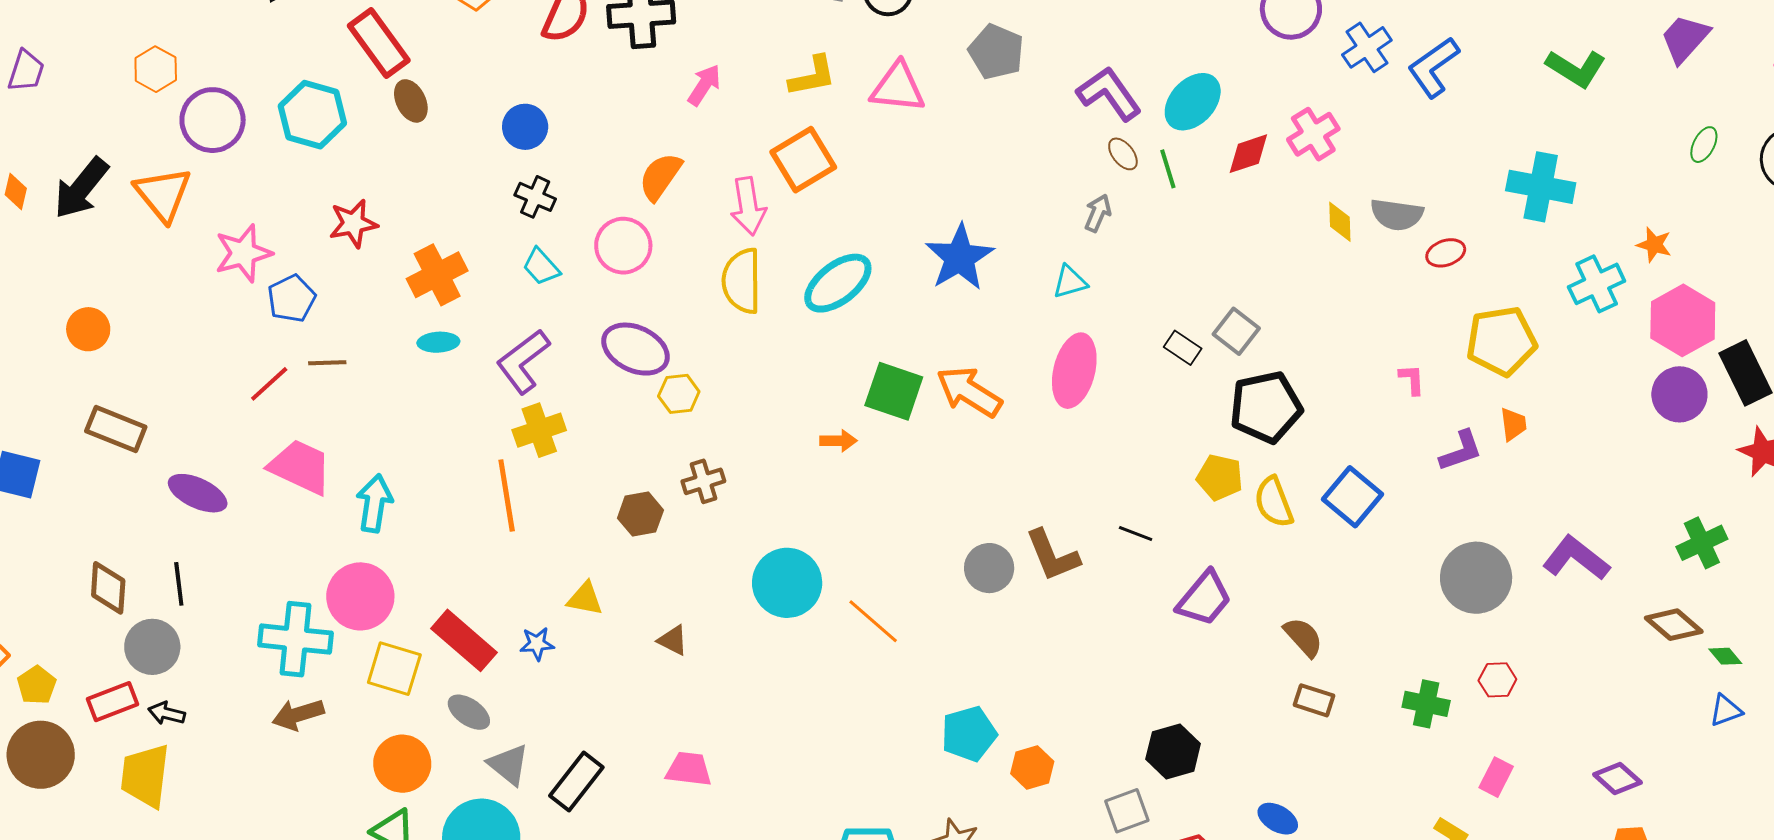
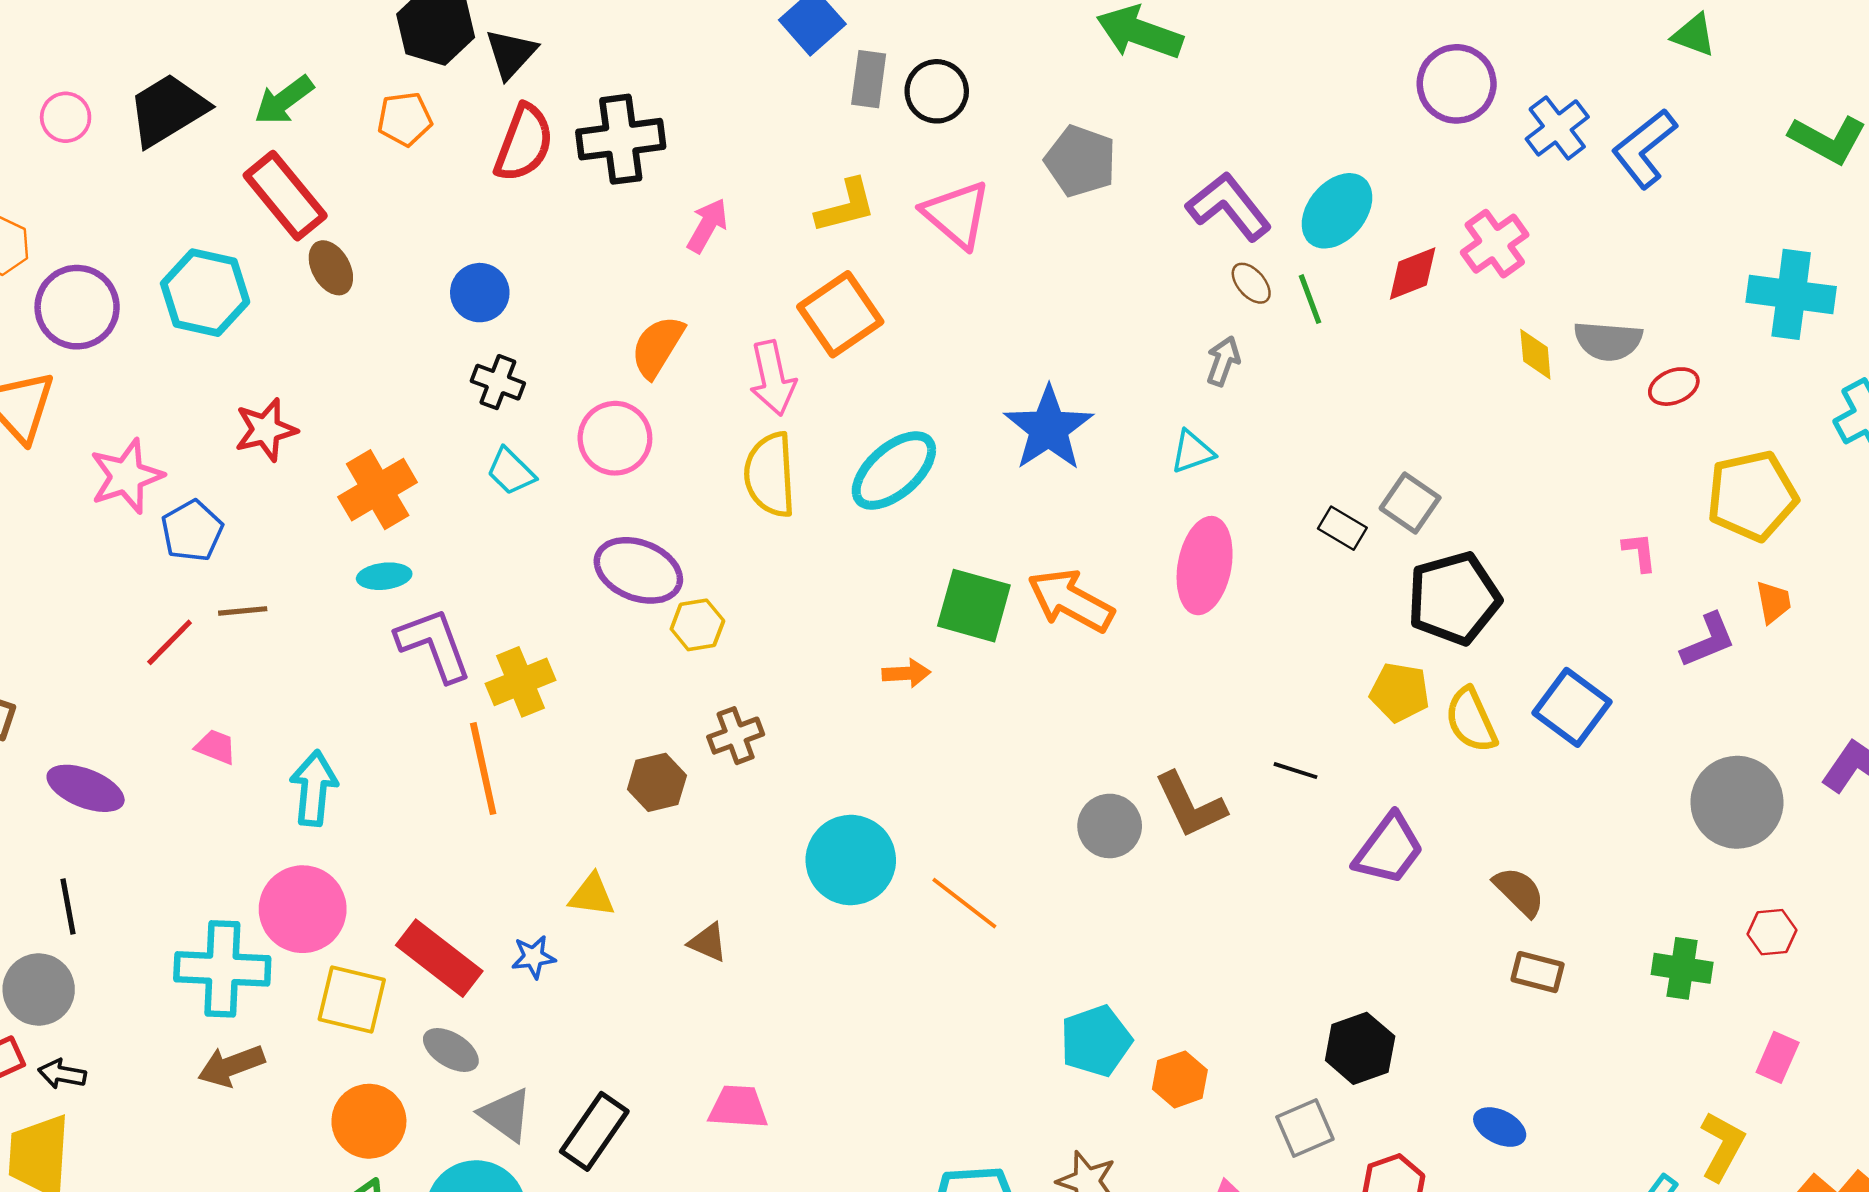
pink triangle: (898, 87) -> (956, 214), turned 38
purple L-shape: (523, 361) -> (434, 645), moved, turned 110
pink trapezoid: (300, 467) -> (216, 747), size x0.5

